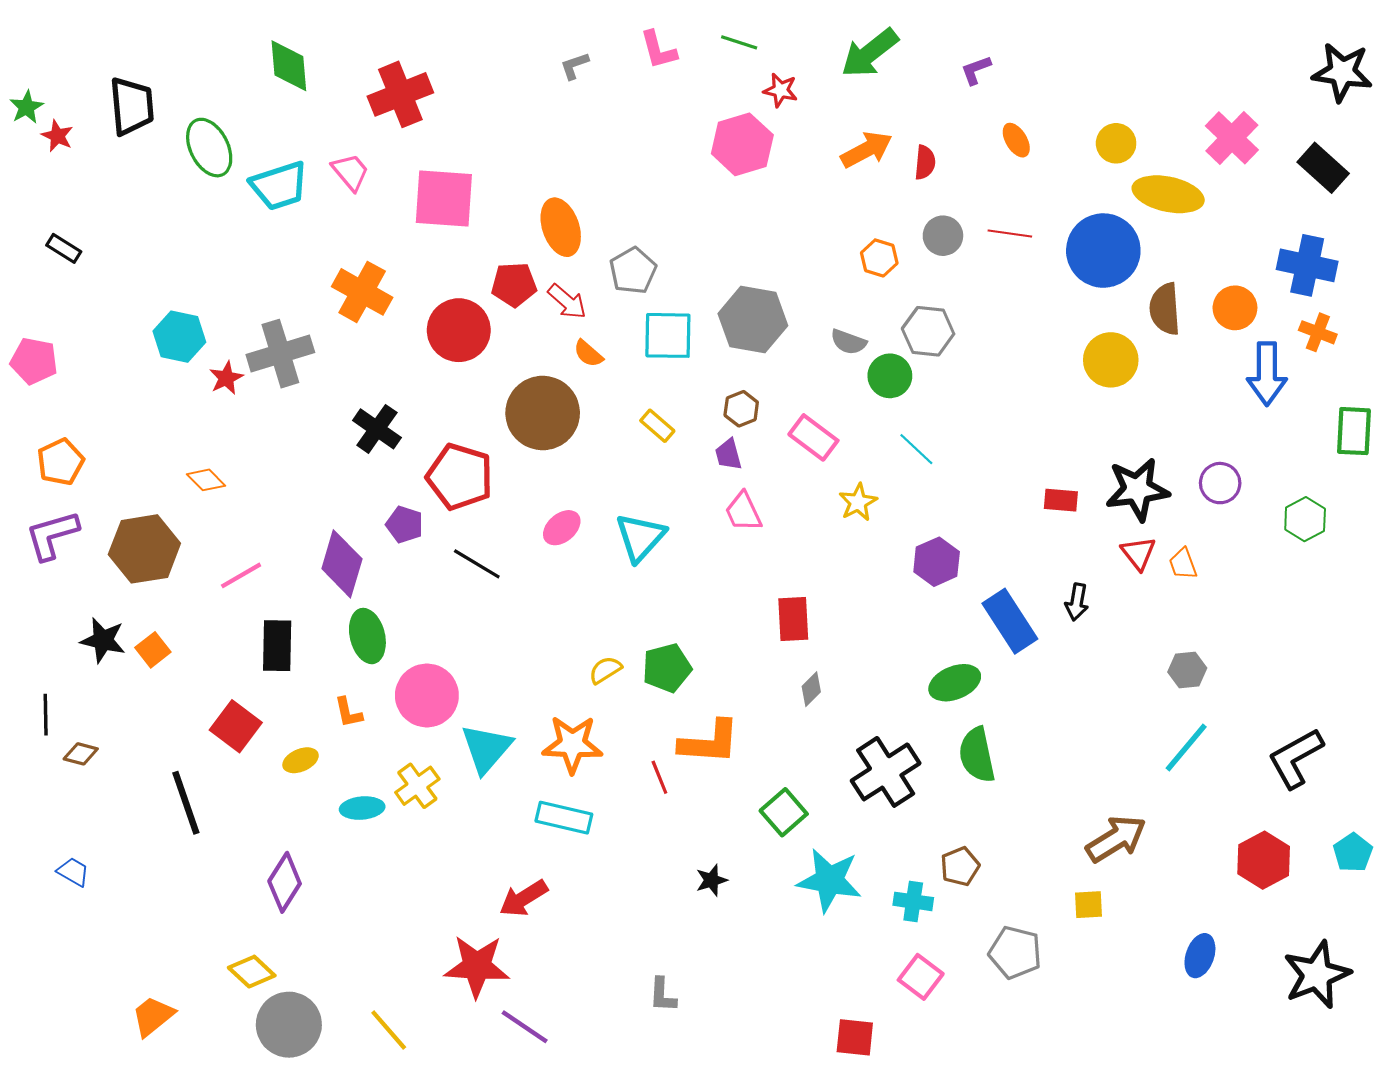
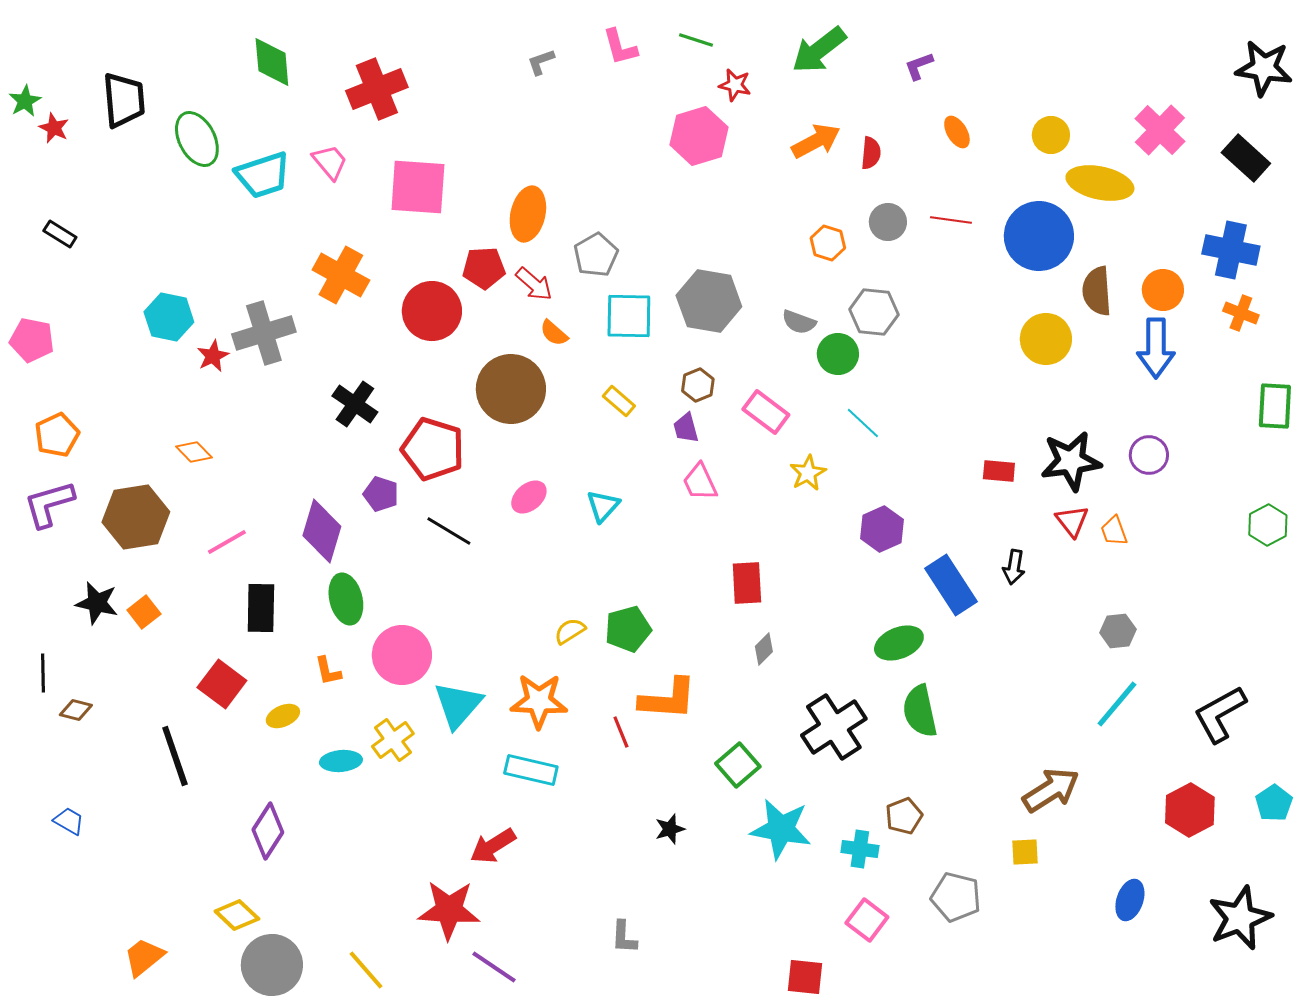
orange ellipse: (561, 227) -> (528, 214), turned 32
blue arrow: (1267, 374) -> (1156, 348), moved
green hexagon: (1305, 519) -> (1268, 525), moved
cyan triangle: (640, 537) -> (603, 506), size x0.7

